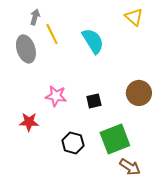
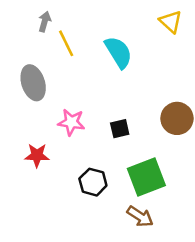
gray ellipse: (26, 49) -> (33, 83), moved
brown arrow: (130, 167) -> (140, 216), moved

